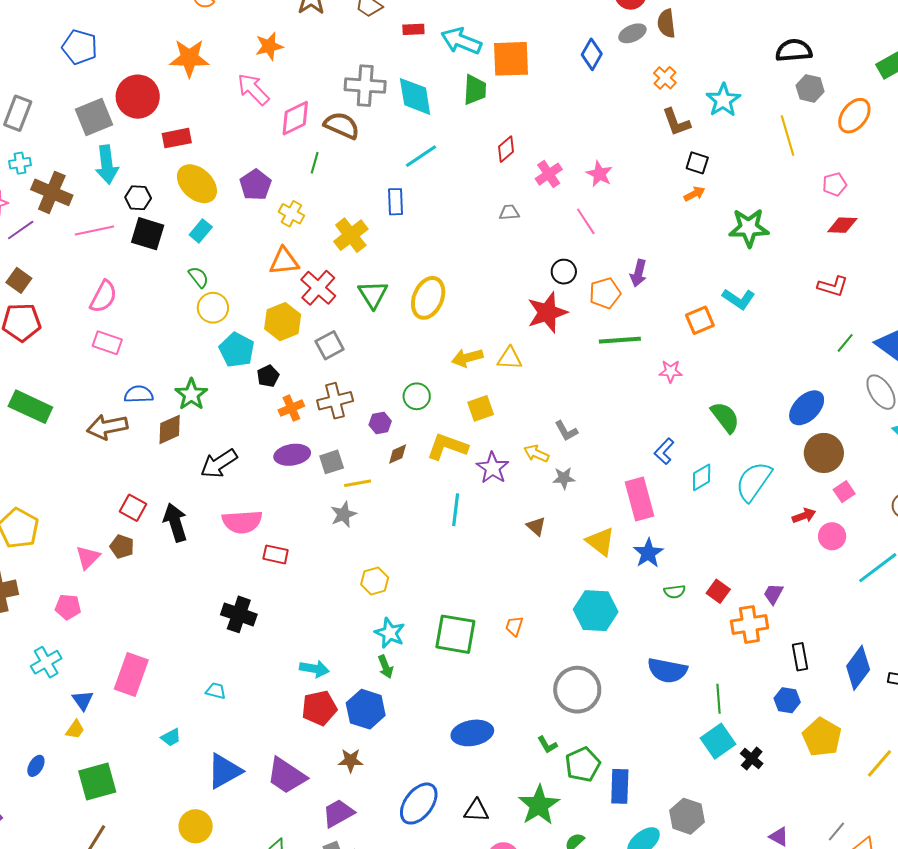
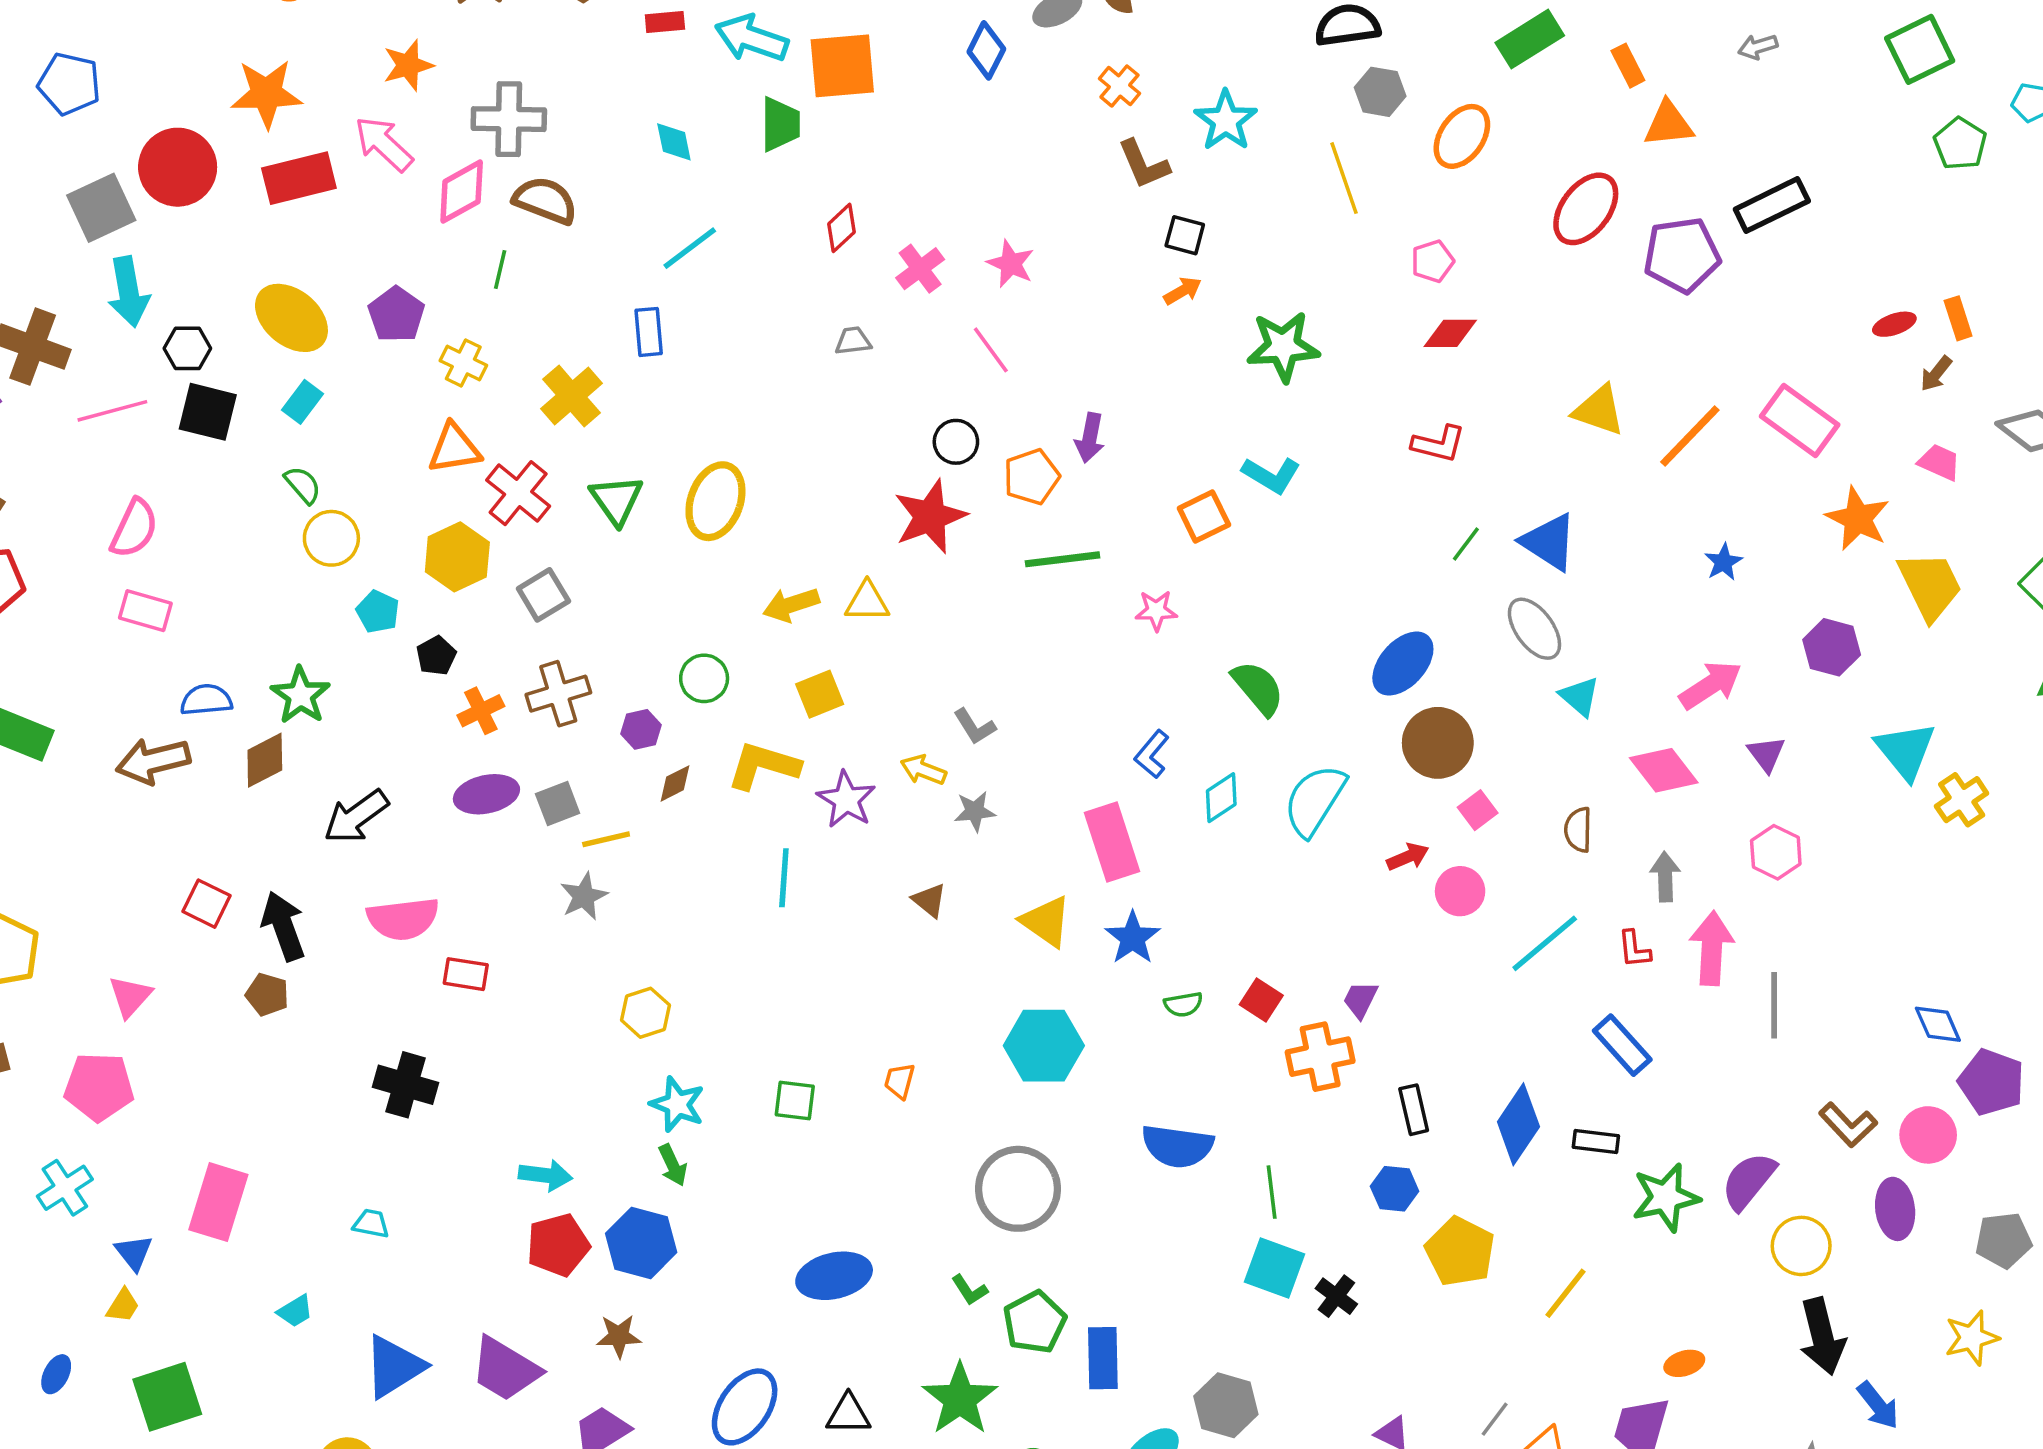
gray cross: (365, 86) -> (509, 119), moved
cyan diamond: (415, 96) -> (674, 142), size x0.6
red rectangle: (177, 138) -> (299, 178), moved, size x1.4
cyan pentagon: (237, 350) -> (378, 612), size x0.7
brown pentagon: (122, 547) -> (267, 995), moved
pink pentagon: (68, 607) -> (99, 1087), size x1.5
green square: (455, 634) -> (795, 1101), size x0.6
cyan square: (718, 741) -> (1274, 1268), turned -32

